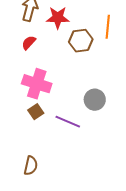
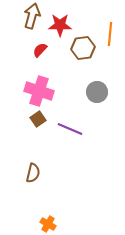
red semicircle: (29, 43) -> (40, 50), moved
gray circle: (95, 100) -> (97, 92), moved

